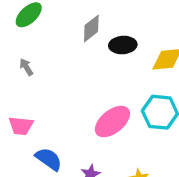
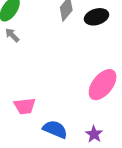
gray arrow: (26, 67) -> (12, 35), moved

